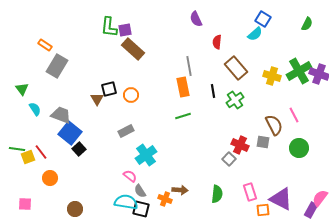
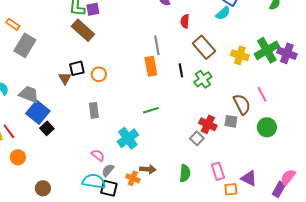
brown rectangle: (133, 49) -> (83, 30), moved
green line: (183, 116) -> (151, 110), moved
gray rectangle: (126, 131) -> (94, 110), turned -70
cyan cross: (146, 155) -> (128, 138), moved
gray semicircle: (140, 191) -> (108, 170), turned 72
purple triangle: (281, 199) -> (249, 178), size x0.7

